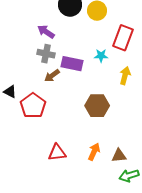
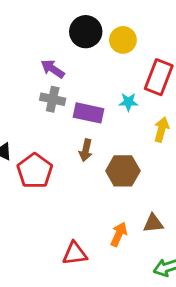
brown arrow: (52, 76) -> (86, 150), moved, turned -42
red triangle: (57, 153) -> (75, 254), moved
brown triangle: (119, 156) -> (153, 223), moved

